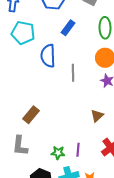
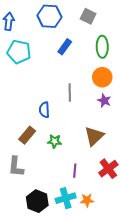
blue semicircle: (48, 56) -> (44, 110), moved, size x0.7
brown triangle: (97, 116) -> (94, 136), size x1.5
green star: (58, 153) -> (54, 141), moved

